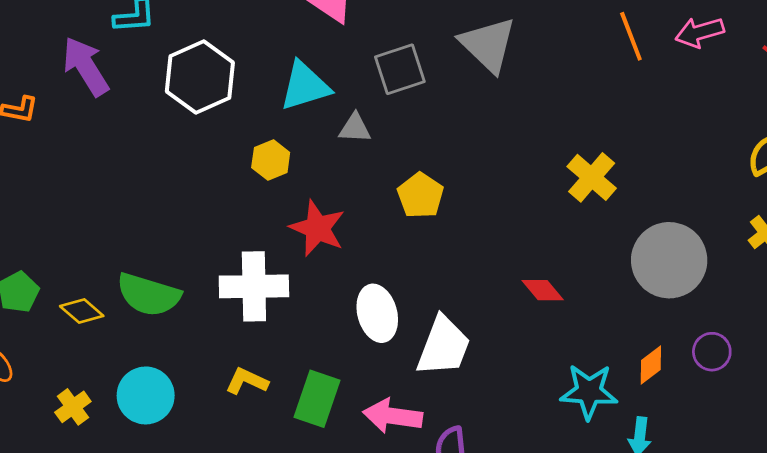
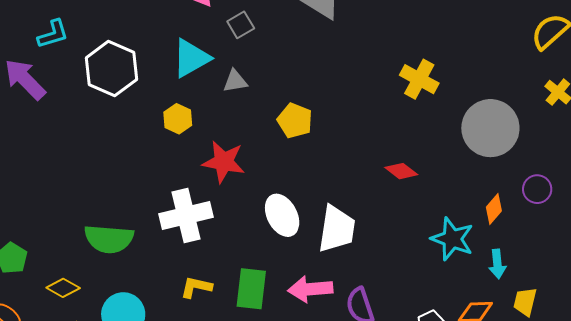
gray square: (400, 69) -> (241, 25), moved, size x0.7
yellow diamond: (82, 311) -> (63, 288), moved
cyan star: (589, 392) -> (452, 239), turned 30

